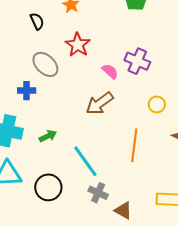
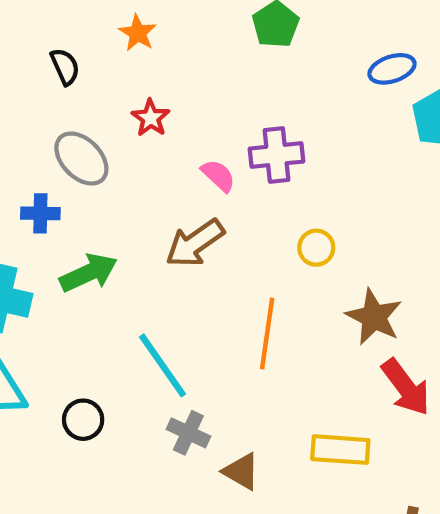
red star: (78, 45) -> (151, 118), size x0.7
purple cross: (137, 61) -> (276, 155), turned -30
green arrow: (48, 136) -> (89, 273), moved, size x1.5
black circle: (48, 187) -> (83, 420), size x0.7

